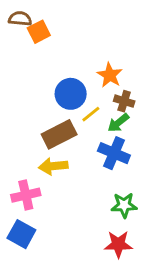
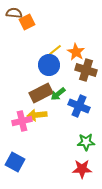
brown cross: (124, 101) -> (86, 70), size x1.5
yellow line: (91, 114) -> (55, 50), moved
green arrow: (118, 123) -> (58, 94), moved
pink cross: (26, 195) -> (22, 121), moved

